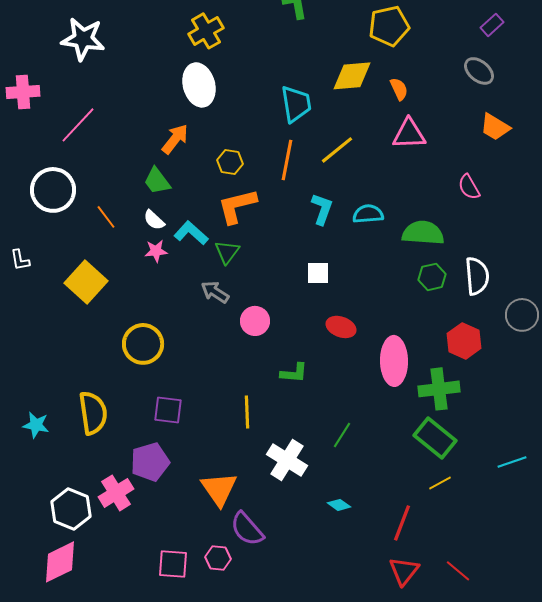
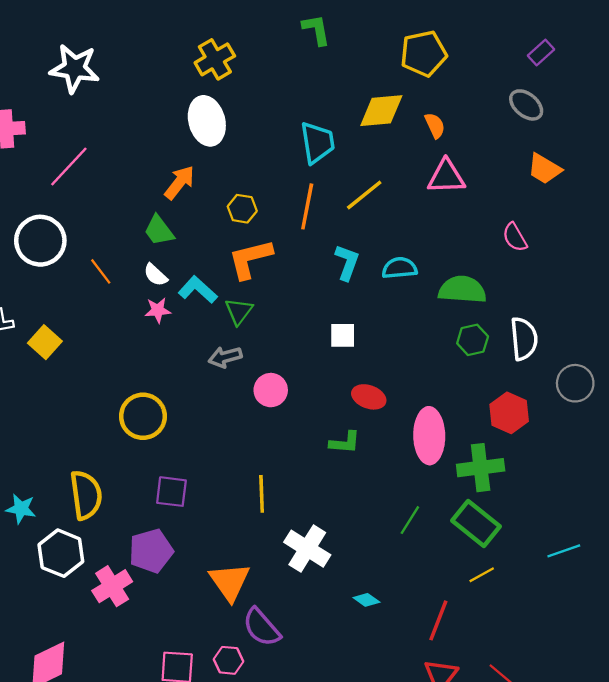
yellow square: (86, 282) -> (45, 342), moved, size x0.7
gray arrow: (215, 292) -> (225, 357), turned -48
green L-shape: (294, 373) -> (345, 443), moved
green line: (342, 435) -> (410, 520), moved
white hexagon: (71, 509) -> (61, 553), moved

